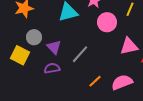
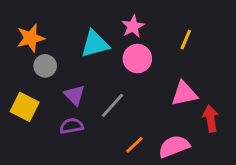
pink circle: (107, 22) -> (137, 59), moved
gray circle: (34, 37) -> (45, 66), moved

